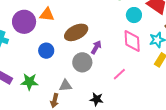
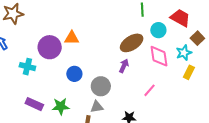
brown ellipse: (76, 32) -> (132, 43), moved
gray circle: (82, 62) -> (101, 86), moved

